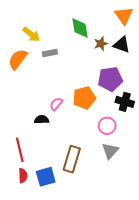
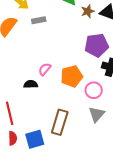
orange pentagon: (84, 98) -> (72, 76), moved

